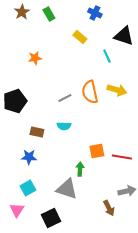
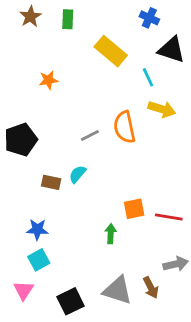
blue cross: (95, 13) -> (149, 18), moved
green rectangle: (49, 14) -> (68, 19), turned 32
yellow rectangle: (80, 37) -> (111, 51), size x1.6
yellow arrow: (117, 90) -> (162, 109), moved
cyan semicircle: (64, 126) -> (77, 174), moved, turned 128
blue star: (29, 157) -> (37, 229), moved
gray triangle: (67, 189) -> (118, 290), moved

